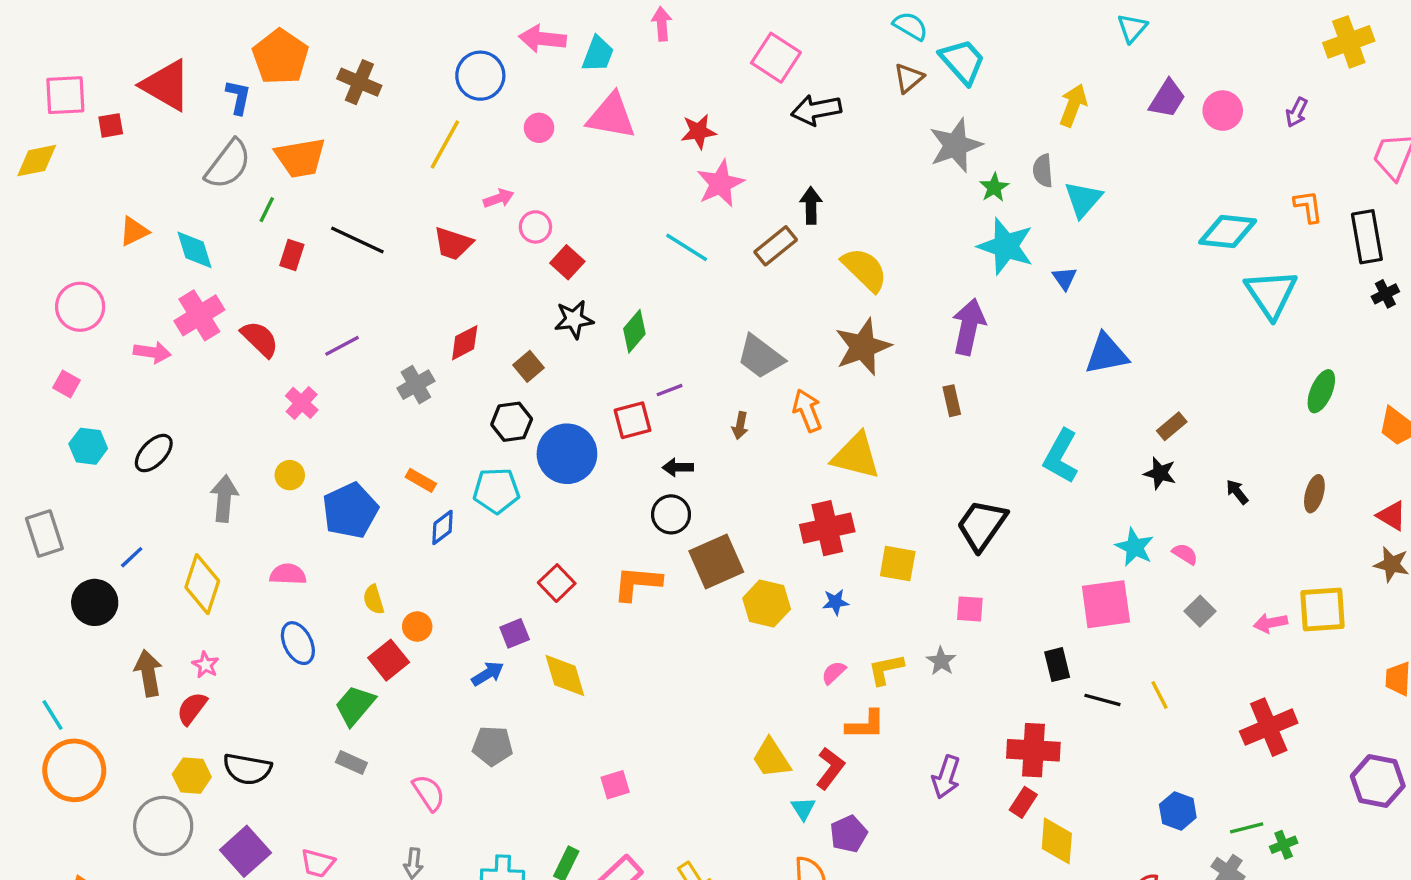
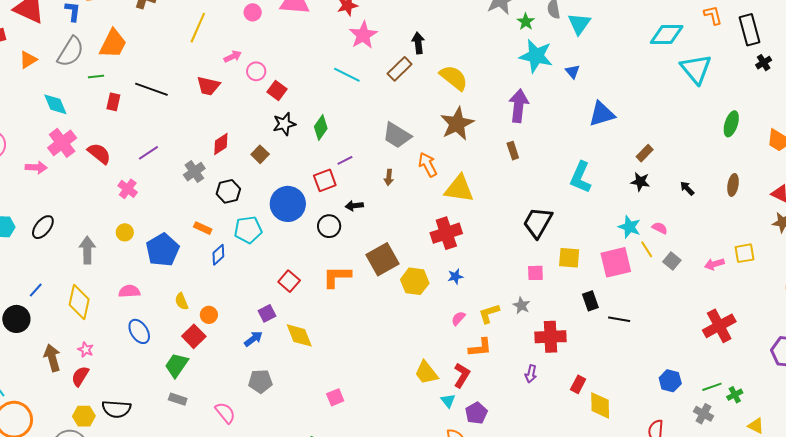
orange trapezoid: (300, 158) -> (113, 44), turned -48
green line: (267, 210) -> (96, 76), turned 63
orange triangle: (134, 231) -> (28, 60), moved
black hexagon: (512, 422) -> (228, 191), moved
black circle: (671, 514) -> (329, 226), moved
yellow square: (898, 564) -> (569, 258), moved
yellow square: (1323, 610) -> (744, 253), size x0.7
yellow line: (1160, 695) -> (647, 249), moved
red cross: (1033, 750) -> (550, 337), moved
purple arrow: (946, 777) -> (531, 374), size x0.7

